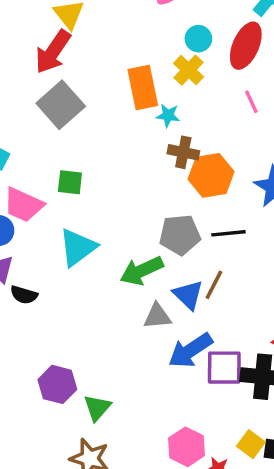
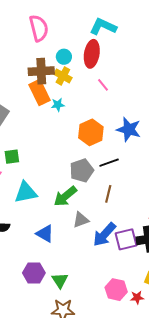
brown cross: (183, 152) -> (41, 71), moved, size x1.4
cyan triangle: (78, 247) -> (26, 192), turned 40
blue triangle: (188, 295) -> (45, 234), moved

